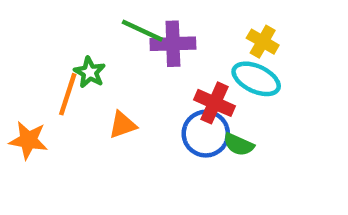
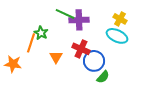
red cross: (215, 103) -> (81, 49), moved
orange triangle: (123, 125) -> (56, 57), turned -40
green semicircle: (239, 145) -> (103, 77), moved, turned -72

